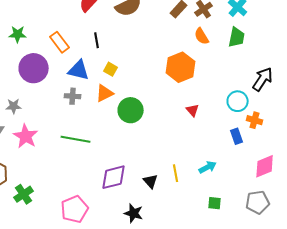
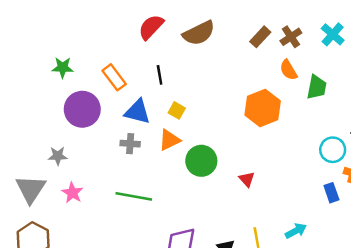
green trapezoid: (237, 37) -> (317, 87), moved
red triangle: (193, 110) -> (247, 179), moved
pink star: (26, 136) -> (72, 193), size x0.7

